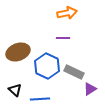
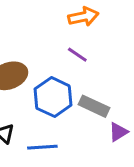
purple line: (63, 38) -> (77, 55), turned 32

